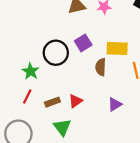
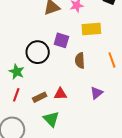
purple square: (83, 43) -> (61, 40), turned -35
yellow rectangle: (117, 48) -> (91, 29), moved
red triangle: (75, 101) -> (60, 94), turned 40

